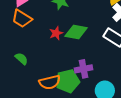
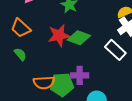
orange trapezoid: (22, 19) -> (21, 28), moved
red star: (56, 33) -> (59, 35), size x1.6

